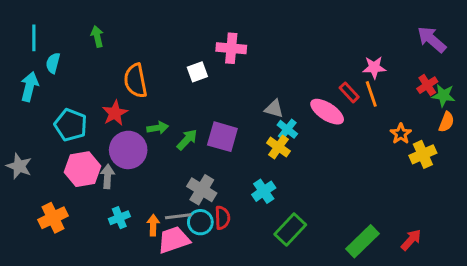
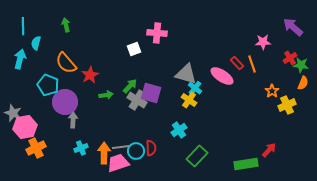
pink star: (374, 67) -> (263, 42), moved
orange semicircle: (136, 81) -> (66, 63), moved, turned -30
gray triangle: (274, 109) -> (186, 74), size x1.6
red star: (115, 113) -> (90, 75), moved
green arrow: (158, 128) -> (106, 95), moved
green arrow: (187, 140) -> (130, 86), moved
purple circle: (128, 150) -> (65, 102), moved
pink hexagon: (82, 169) -> (25, 127), moved
gray cross: (202, 190) -> (137, 100), moved
orange arrow: (153, 225) -> (104, 153), size x1.5
red arrow: (411, 240) -> (269, 150), moved
green rectangle: (362, 241) -> (246, 164), turned 35

